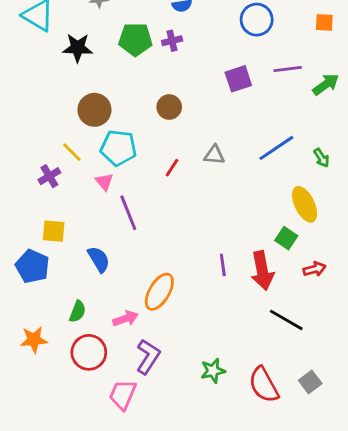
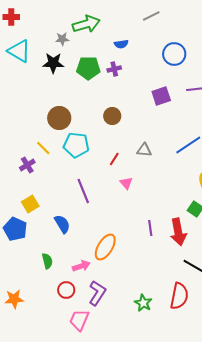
black star: (78, 48) -> (53, 63), moved
pink triangle: (104, 182) -> (126, 183), moved
yellow square: (54, 231) -> (30, 204), turned -36
green semicircle: (78, 311) -> (47, 261), turned -35
orange star: (34, 340) -> (14, 299), moved
red circle: (89, 352) -> (66, 290), moved, size x0.7
green star: (213, 371) -> (143, 303), turned -30
red semicircle: (264, 385) -> (179, 296), moved, turned -140

